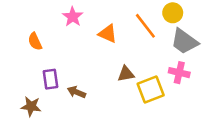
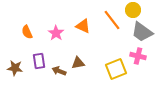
pink star: (73, 17) -> (56, 33), moved
brown triangle: (126, 74) -> (78, 63), moved
brown star: (31, 106) -> (15, 68), moved

